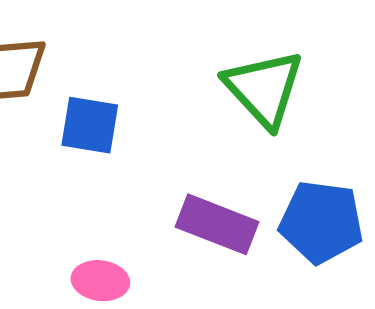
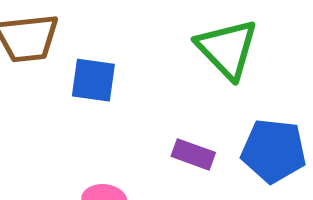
purple rectangle: (217, 224) -> (193, 154), size x0.7

